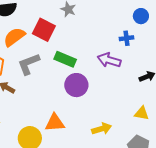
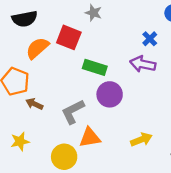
blue cross: (126, 38) -> (150, 39), moved, turned -32
gray L-shape: (29, 64) -> (73, 112), moved

